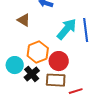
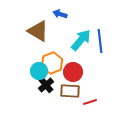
brown triangle: (24, 20) -> (38, 31), size x1.6
cyan circle: (15, 65) -> (39, 71), moved

